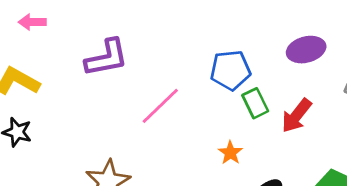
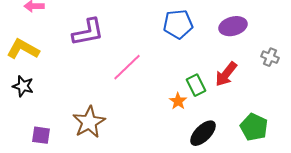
blue pentagon: (230, 70) -> (178, 24), moved
green rectangle: (255, 103) -> (196, 85), moved

